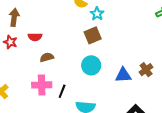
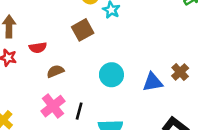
brown square: (93, 35) -> (83, 30), moved
pink cross: (42, 85) -> (53, 106), turned -30

